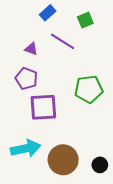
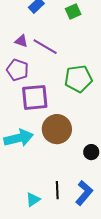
purple line: (63, 41) -> (45, 47), moved
brown circle: (63, 160) -> (57, 129), moved

